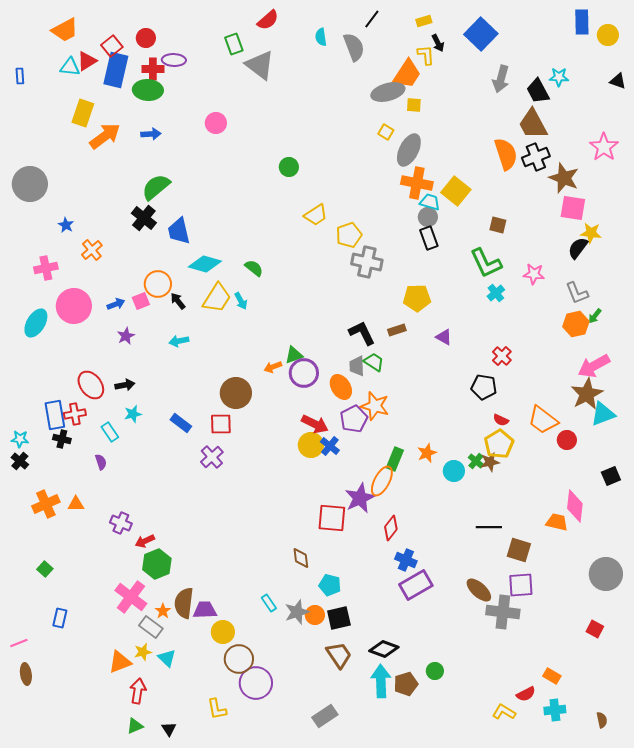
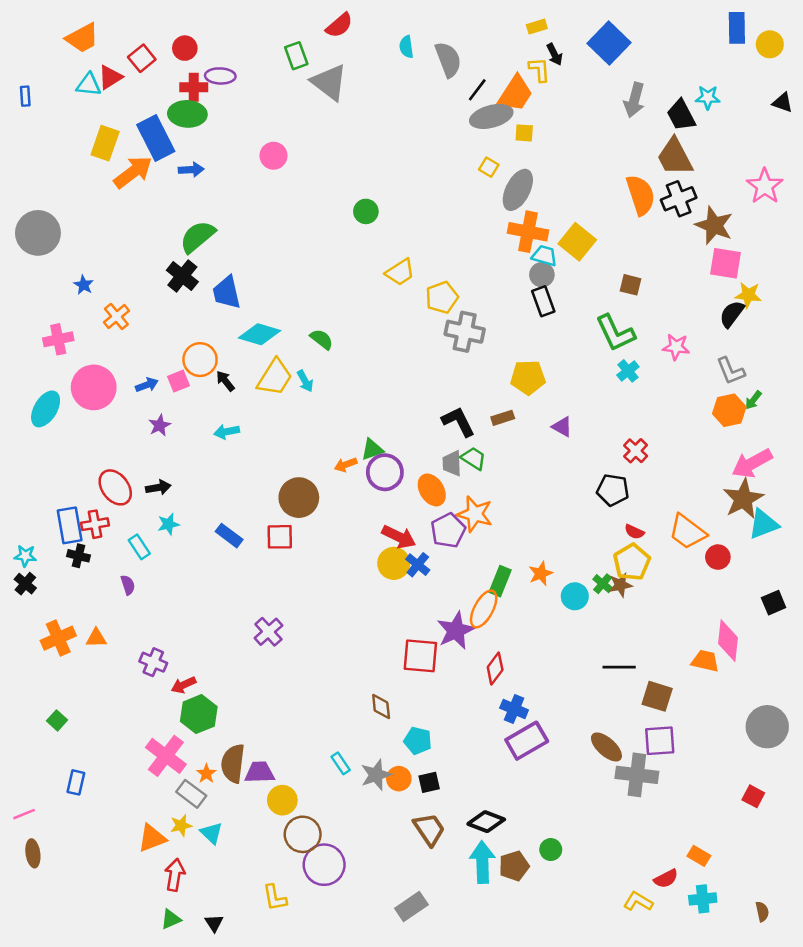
black line: (372, 19) -> (477, 90), moved
blue rectangle: (116, 70) -> (156, 138), moved, turned -40
purple cross: (212, 457) -> (268, 632), moved
black square: (339, 618) -> (429, 782), size x0.7

